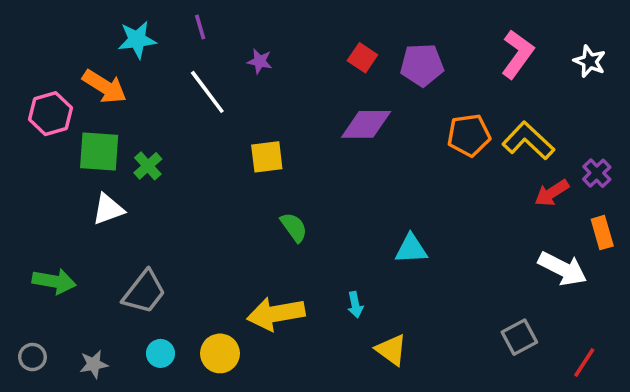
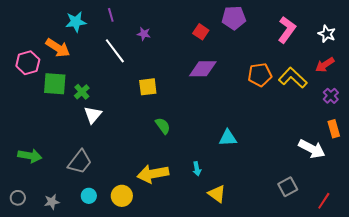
purple pentagon: (422, 65) -> (234, 18), moved
red arrow: (552, 193) -> (325, 65), moved
white triangle: (108, 209) -> (93, 115), moved, turned -30

